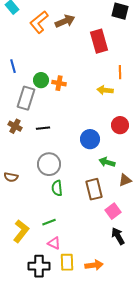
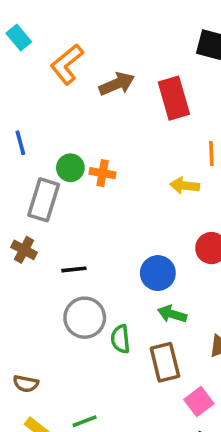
brown arrow: (65, 21) -> (117, 84), moved
black line: (43, 128) -> (74, 269), moved
green arrow: (107, 162) -> (172, 314), moved
brown semicircle: (11, 177) -> (26, 384), moved
green semicircle: (57, 188) -> (120, 339), moved

